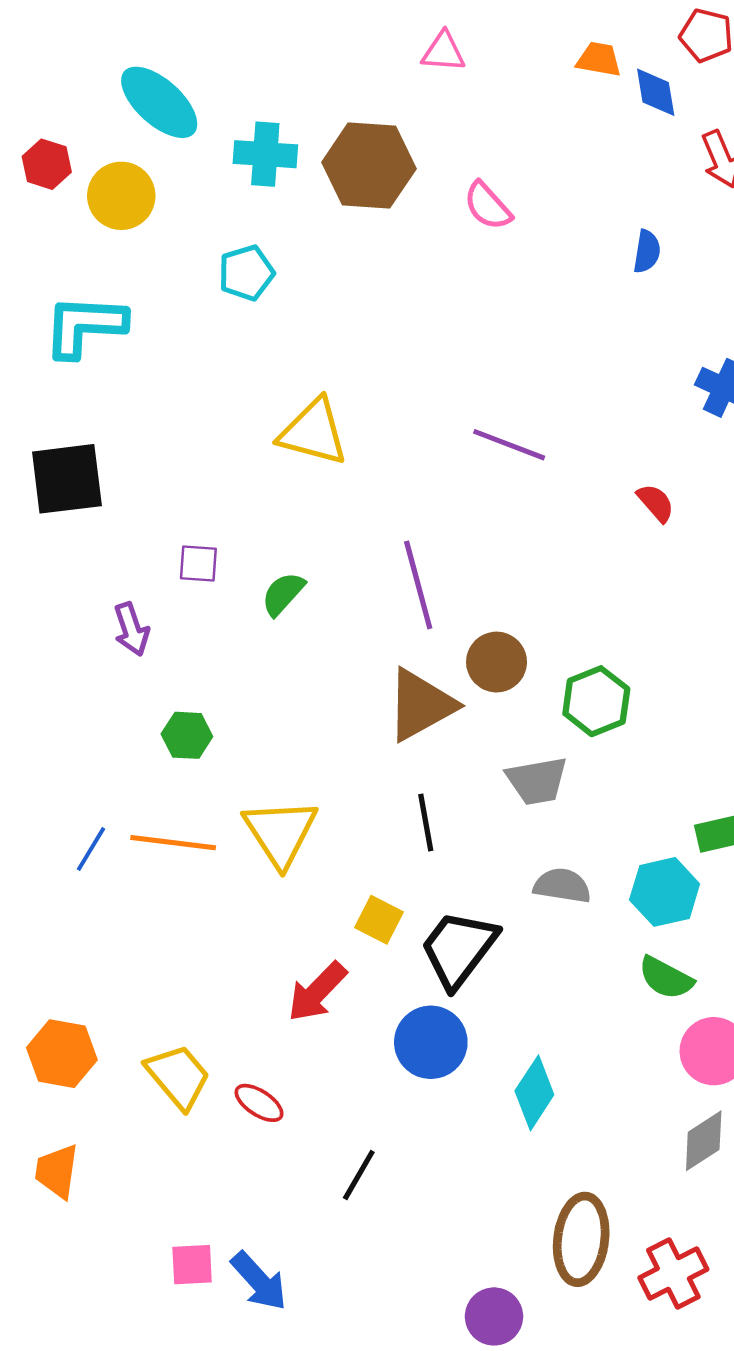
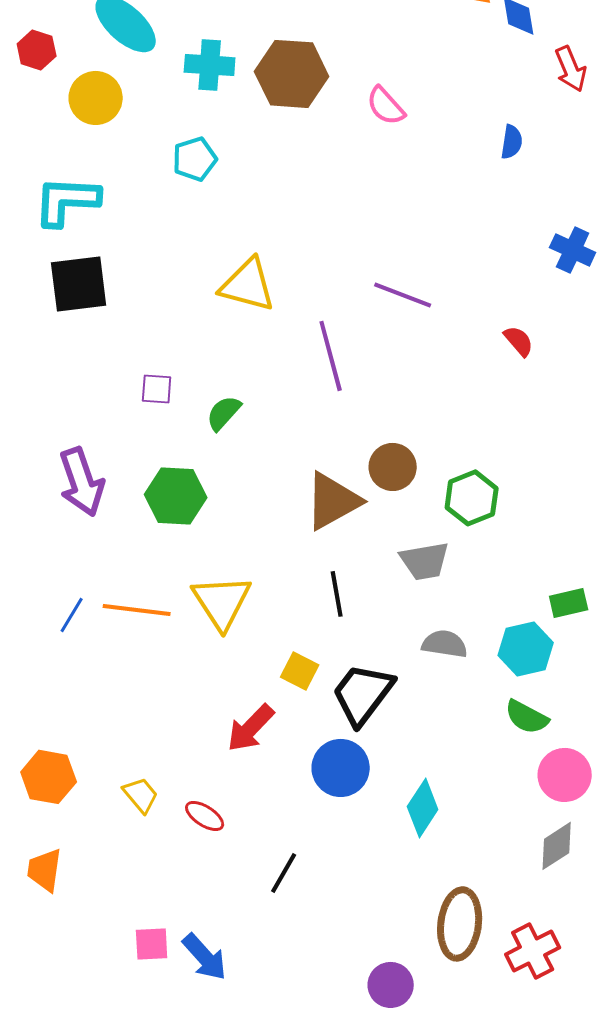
red hexagon: (47, 164) -> (37, 50), moved
black square: (67, 479) -> (79, 284), moved
purple line: (418, 585) -> (331, 356), moved
purple arrow: (131, 629) -> (82, 482), moved, size x1.6
green hexagon: (187, 735) -> (176, 496), moved, size x1.5
yellow trapezoid: (178, 1076) -> (141, 795), size x0.7

